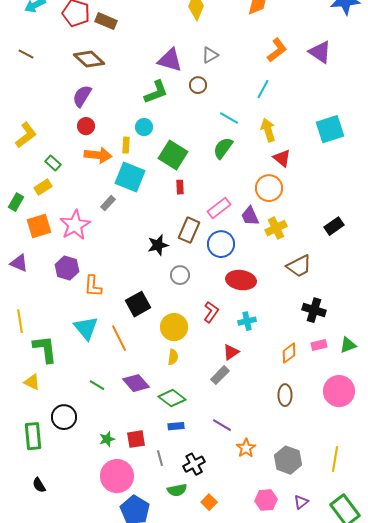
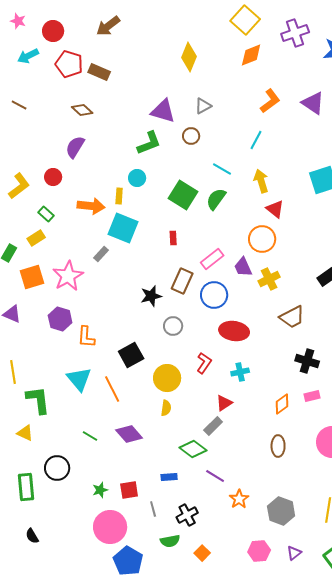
brown diamond: (89, 59) -> (82, 110), size x0.7
red circle: (86, 126) -> (53, 177), moved
green square: (173, 155) -> (183, 195), moved
green diamond: (172, 398) -> (193, 449), moved

